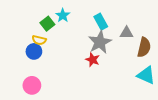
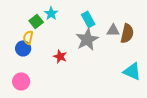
yellow semicircle: (39, 40) -> (28, 37), turned 88
brown semicircle: (144, 47) -> (127, 33), moved
red star: (93, 60) -> (60, 56), moved

